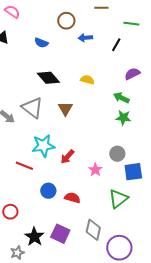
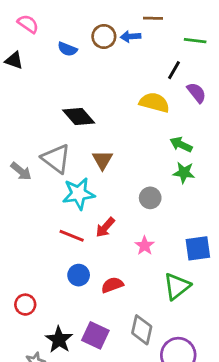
blue arrow: (85, 38) -> (131, 36), moved
blue semicircle: (41, 43) -> (67, 49), moved
purple semicircle: (132, 74) -> (196, 93), moved, turned 77
yellow semicircle: (87, 80) -> (154, 102), moved, size x1.5
cyan star: (43, 146) -> (79, 194), moved
gray circle: (117, 154) -> (150, 198), moved
red line: (24, 166) -> (72, 236), moved
red semicircle: (72, 198) -> (112, 285), turned -35

